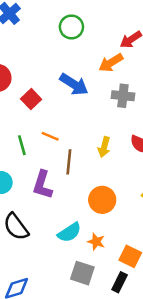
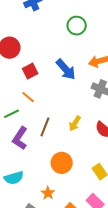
orange line: (50, 136) -> (28, 97), moved
green line: (22, 145) -> (12, 114), moved, turned 63
cyan semicircle: (69, 232) -> (14, 178), moved

